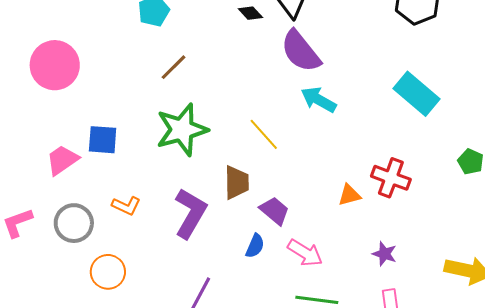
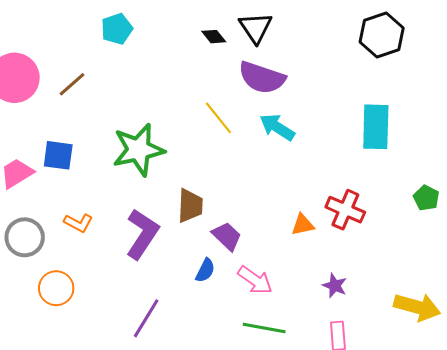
purple semicircle: (301, 51) -> (262, 78), turned -36
brown line: (174, 67) -> (72, 84), moved
cyan rectangle: (416, 94) -> (376, 127), turned 48
yellow line: (264, 134) -> (218, 118), moved

